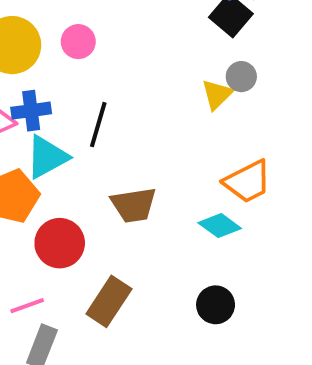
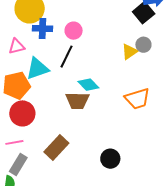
pink circle: (78, 42) -> (74, 31), moved
blue cross: (31, 111) -> (43, 29), moved
cyan diamond: (220, 226) -> (88, 85), moved
red circle: (60, 243) -> (22, 113), moved

